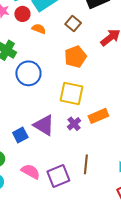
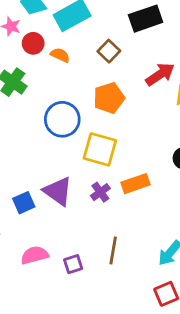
red circle: (22, 14) -> (33, 43), moved
blue circle: (28, 73) -> (62, 119), moved
pink semicircle: (31, 172) -> (34, 255), turned -48
purple square: (58, 176) -> (73, 264), size x0.6

